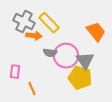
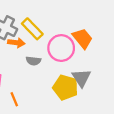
pink circle: (66, 56) -> (61, 48), moved
gray triangle: (85, 61) -> (81, 78), moved

